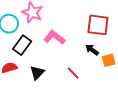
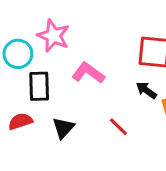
black rectangle: (22, 45) -> (39, 86), turned -36

